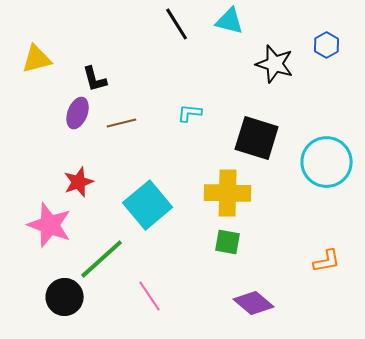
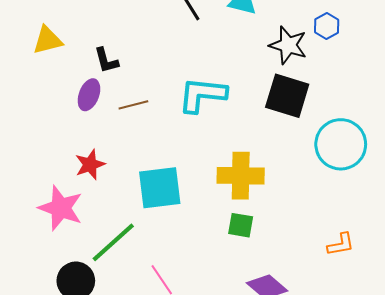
blue hexagon: (327, 45) -> (327, 26), moved
cyan L-shape: (190, 113) -> (202, 95), size x2.0
black square: (257, 138) -> (287, 96), moved
cyan square: (148, 205) -> (160, 188), turned 33

